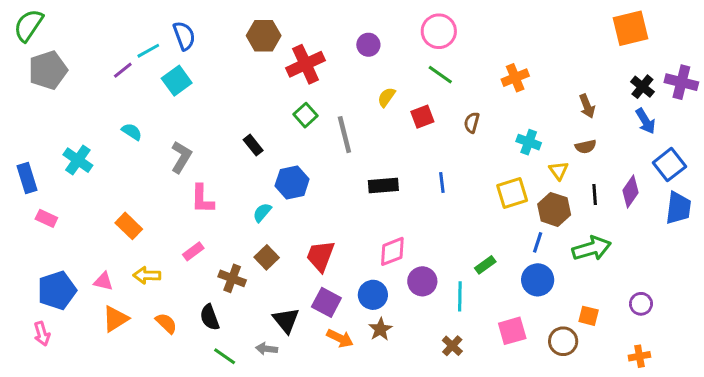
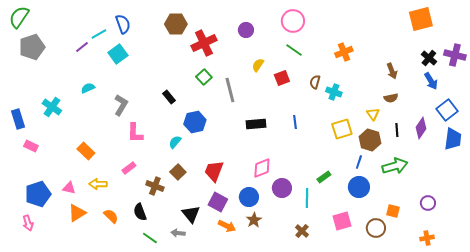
cyan semicircle: (132, 132) -> (88, 88), turned -56
cyan cross: (529, 142) -> (334, 92), moved

